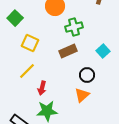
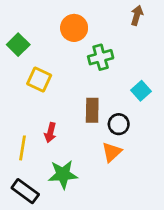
brown rectangle: (68, 51) -> (92, 110), moved, turned -66
yellow line: (27, 71) -> (22, 148), moved, turned -36
red arrow: (42, 88) -> (50, 133), moved

